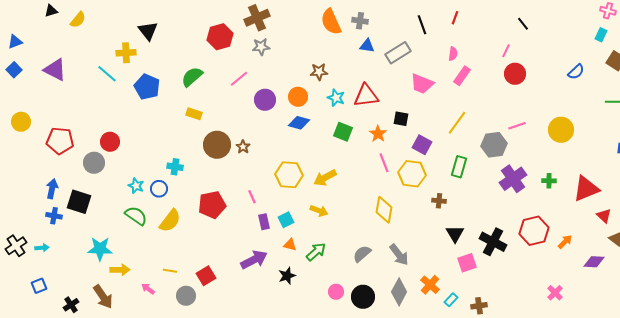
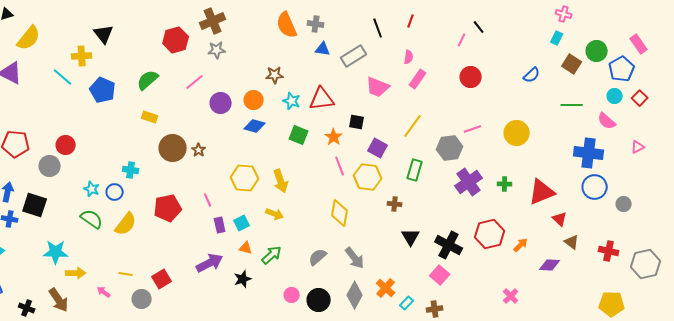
yellow semicircle: (78, 20) -> (29, 38), moved, size x1.5
pink line: (506, 51) -> (462, 40), moved
yellow arrow: (325, 178) -> (281, 181), turned -80
pink square: (467, 263) -> (440, 275), moved, turned -30
black cross: (71, 305) -> (27, 308), turned -35

